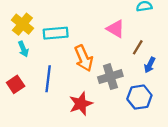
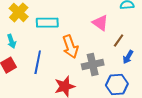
cyan arrow: (23, 49) -> (11, 41), moved

